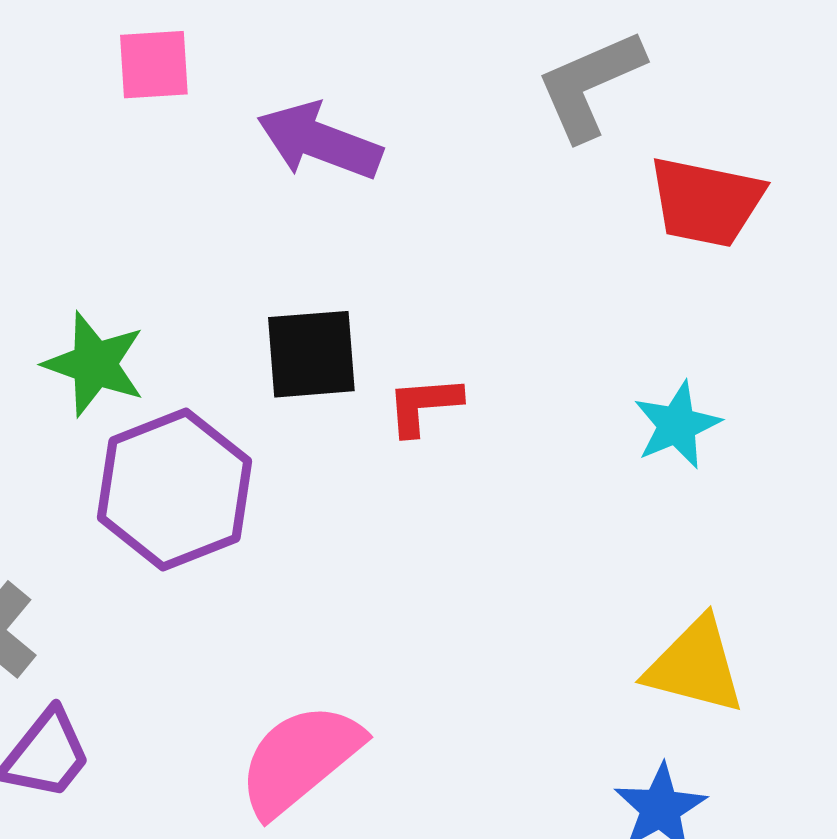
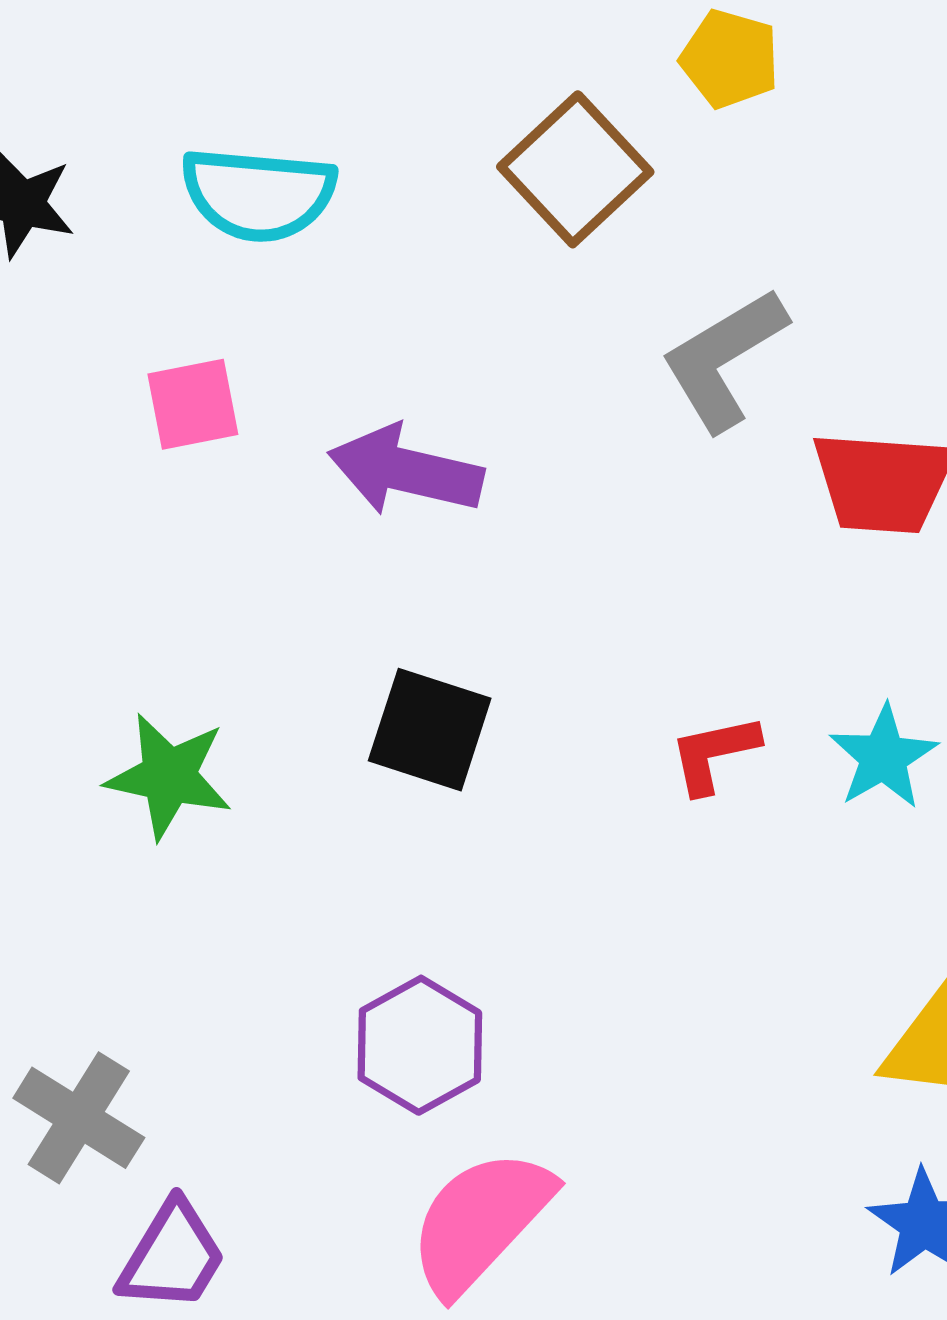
black square: (311, 354) -> (430, 730), turned 30
red L-shape: (424, 405) -> (714, 754), moved
purple hexagon: (175, 489) -> (420, 1045), moved, size x0.7

